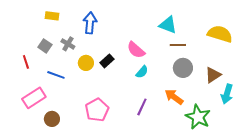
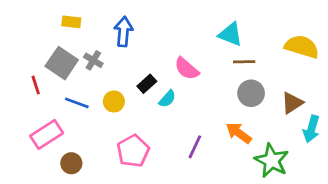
gray square: (45, 46) -> (62, 63), size x1.6
yellow circle: (86, 63) -> (114, 102), moved
cyan semicircle: (142, 72) -> (167, 99), moved

